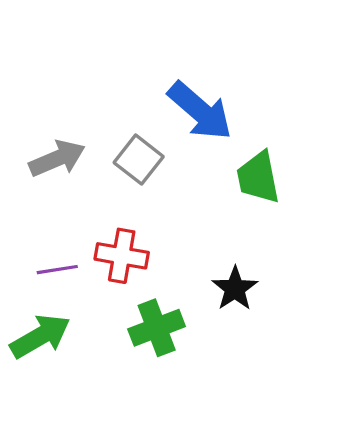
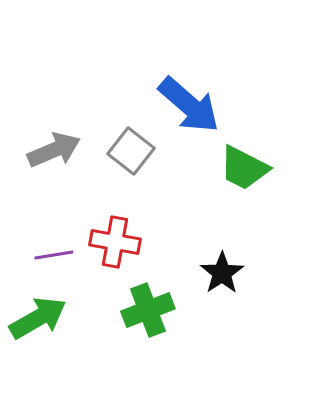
green trapezoid: (258, 178) -> (244, 168), turned -52

